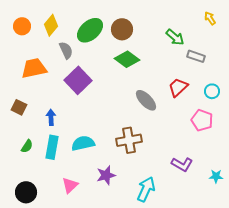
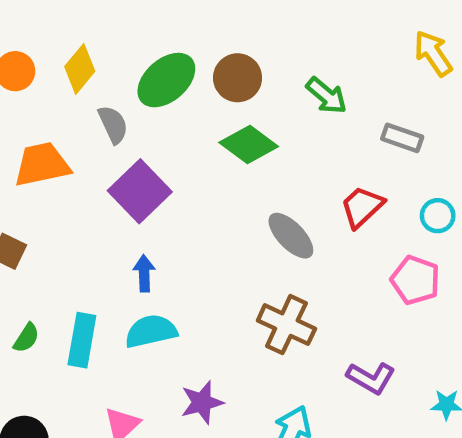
yellow arrow: (210, 18) -> (433, 53), size x1.5
green arrow: (175, 37) -> (326, 96), moved
blue arrow: (51, 117) -> (144, 273), moved
brown cross: (129, 140) -> (286, 325), moved, turned 35

